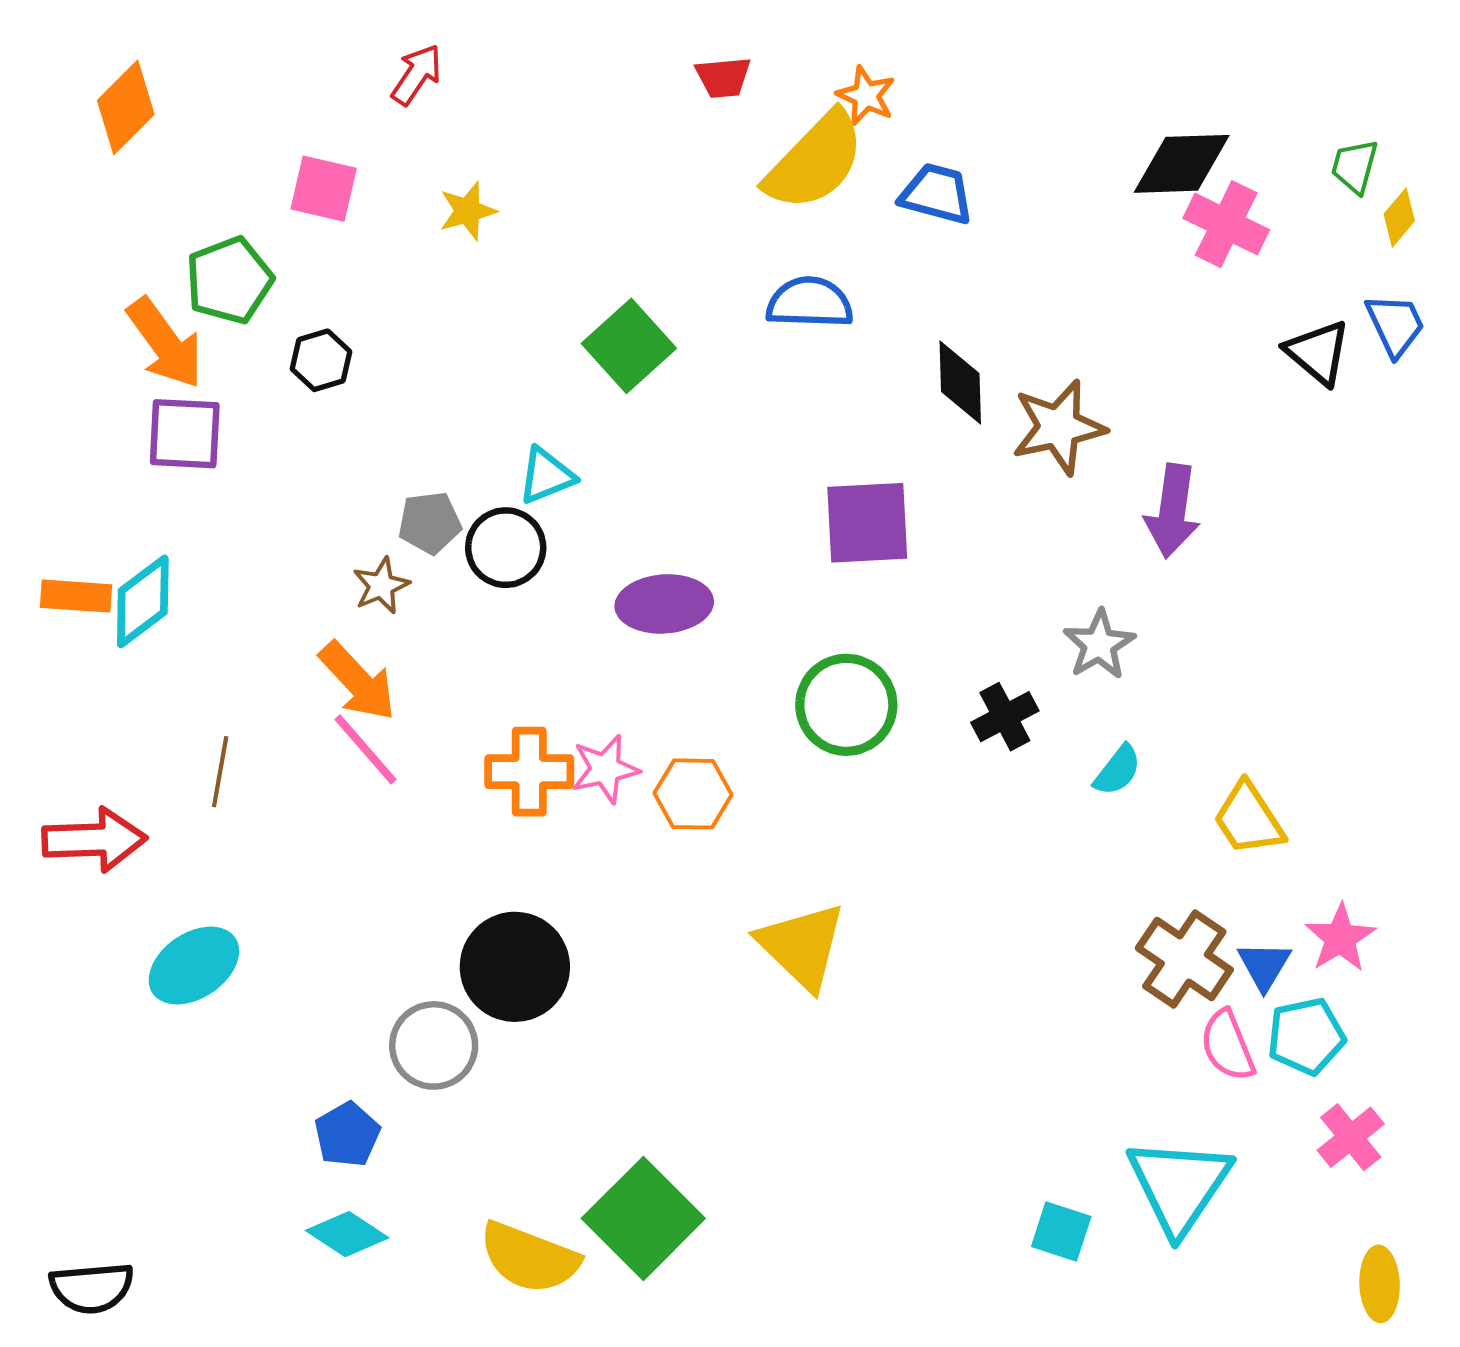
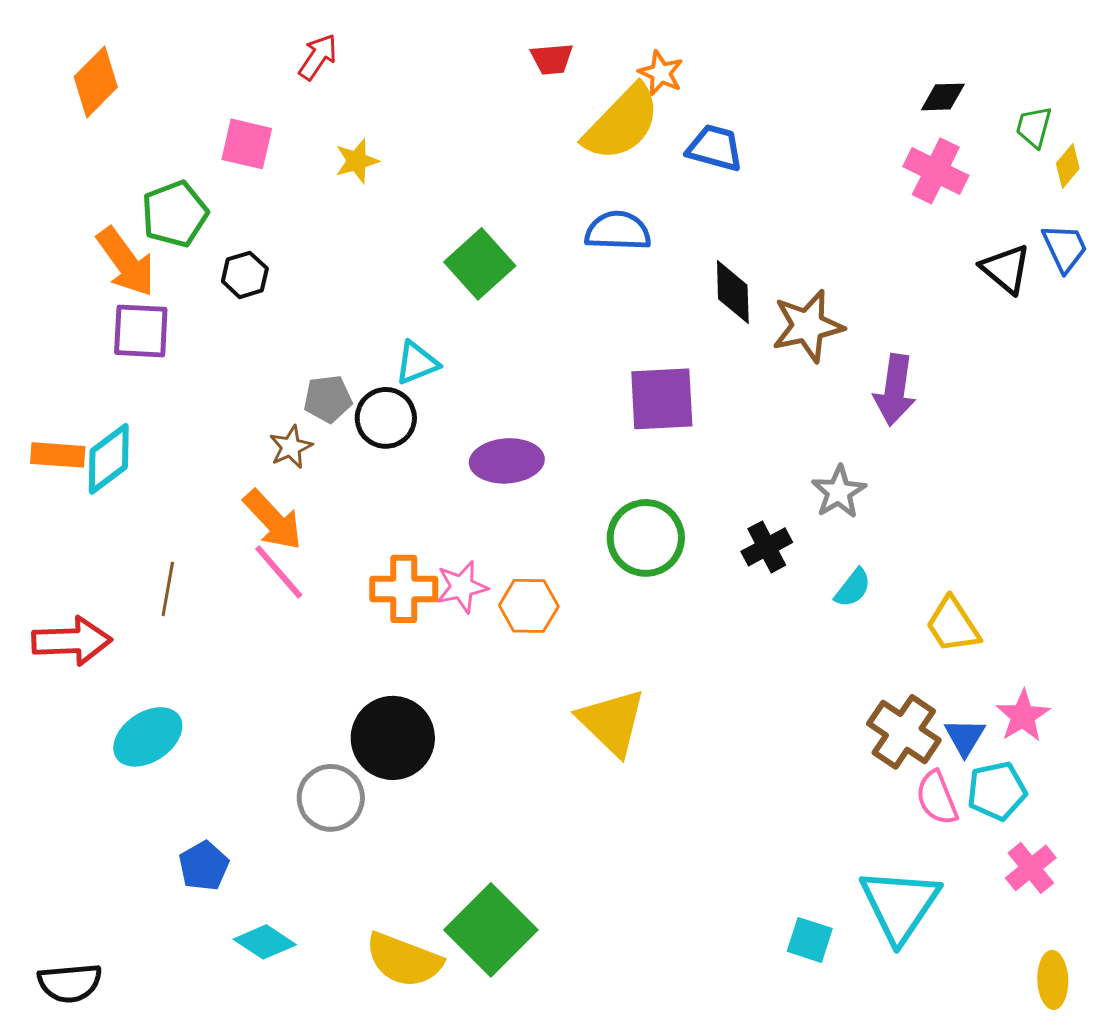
black diamond: (1182, 164) -> (943, 97), moved, size x0.6
blue pentagon: (347, 1135) -> (204, 866), moved

